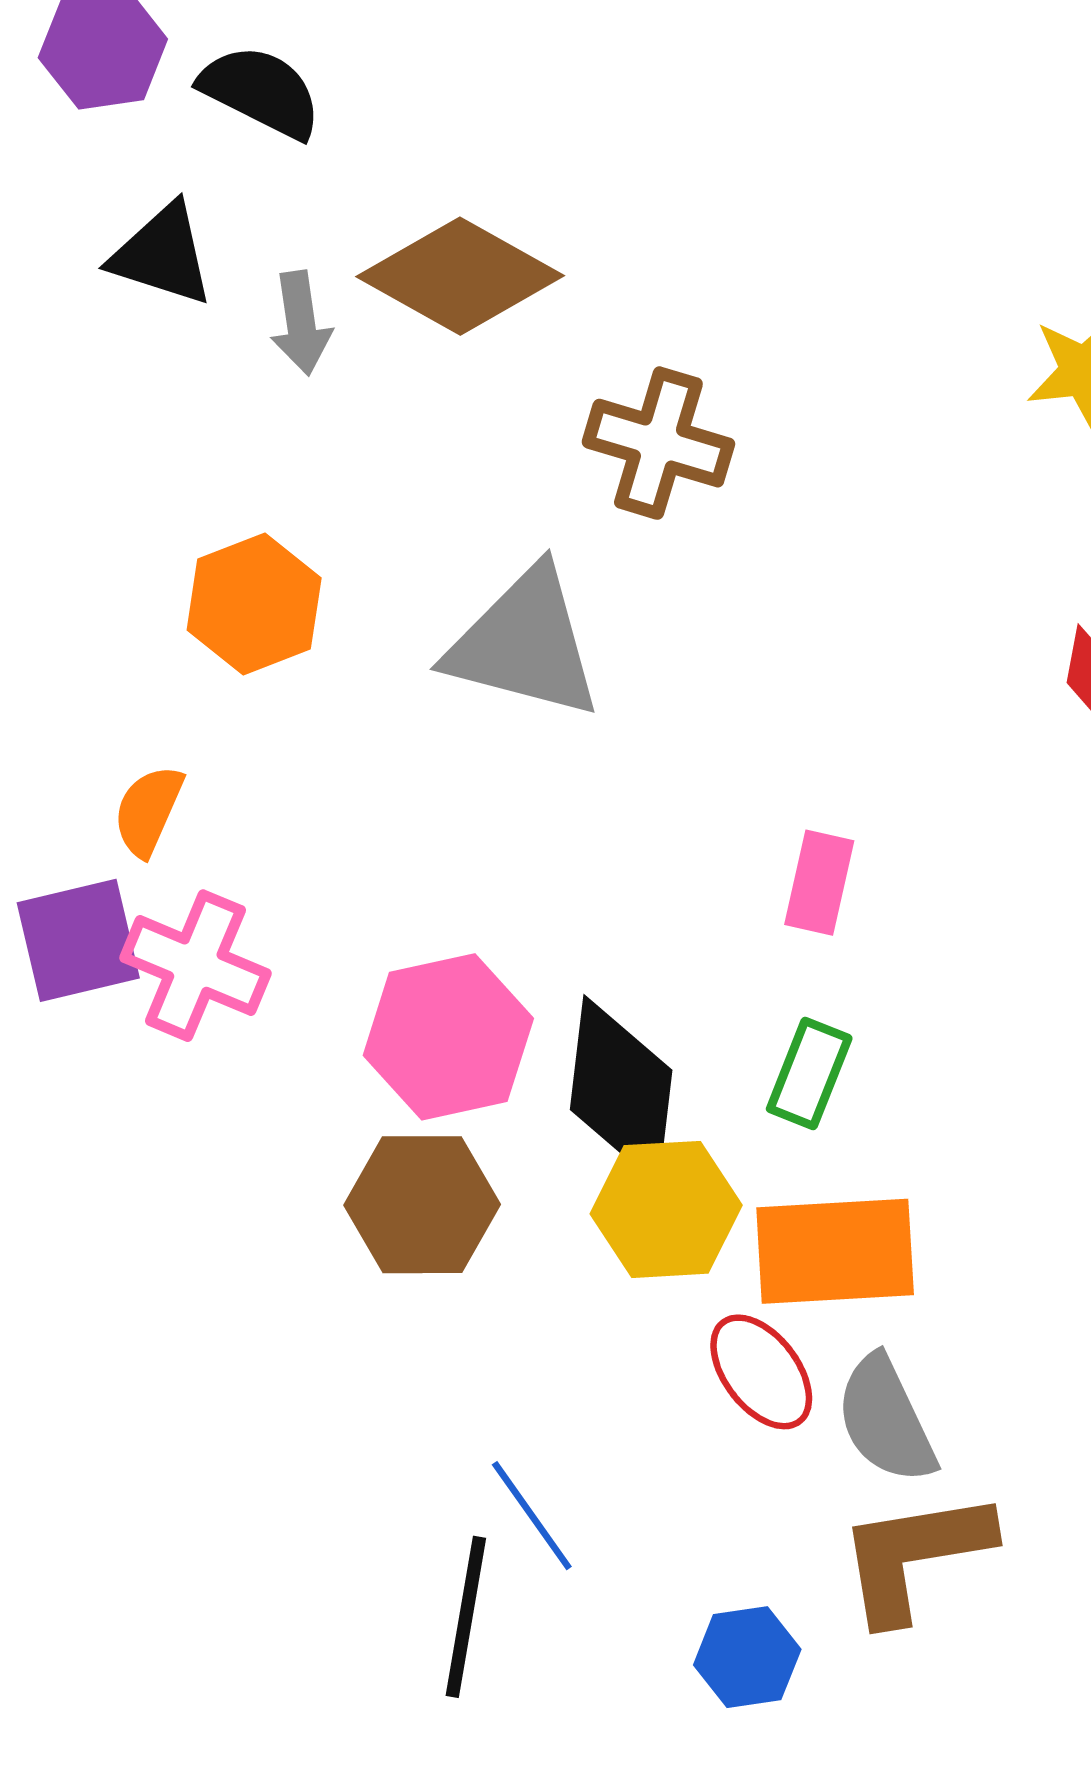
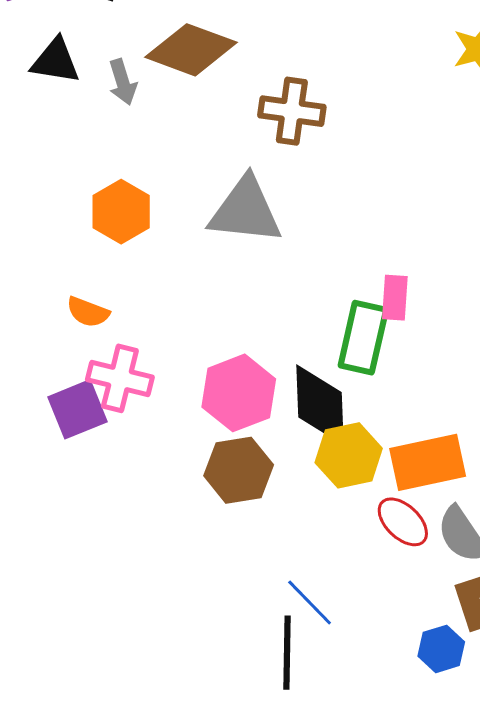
orange semicircle: (148, 811) -> (88, 312), turned -84
purple square: (78, 940) -> (78, 409), moved
green rectangle: (809, 1073) -> (363, 338), moved, size x1.5
blue hexagon: (747, 1657) -> (441, 649), moved

